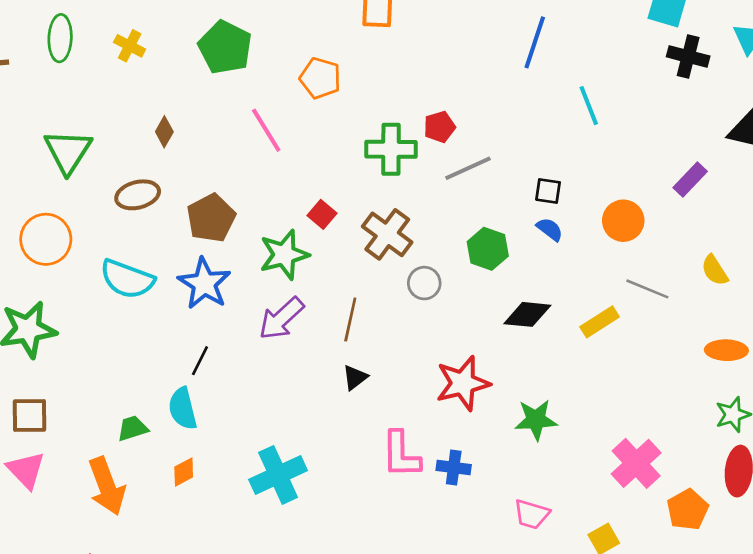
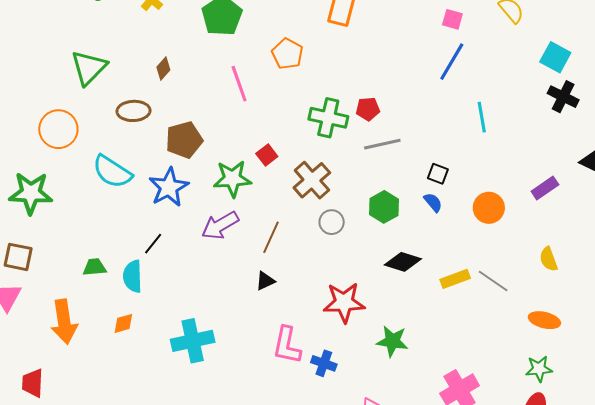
gray line: (647, 289) -> (493, 281), moved
green trapezoid: (133, 428) -> (94, 267), moved

